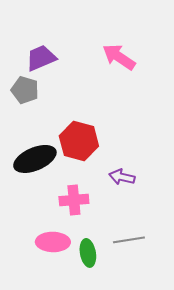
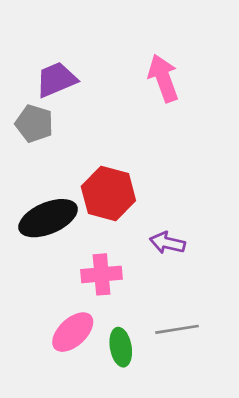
pink arrow: (119, 57) -> (163, 78), turned 36
pink ellipse: (53, 242) -> (73, 332), turned -44

